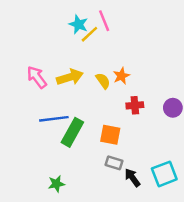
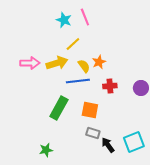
yellow line: (89, 34) -> (73, 44), moved
pink arrow: (37, 77) -> (30, 63), turned 126
blue line: (54, 119) -> (78, 81), moved

